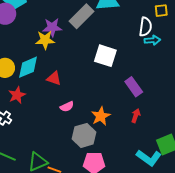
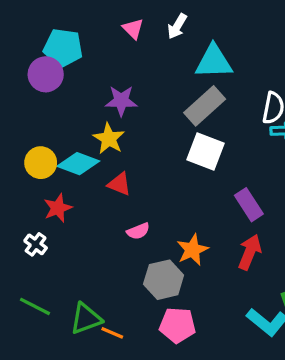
gray rectangle: (81, 16) -> (205, 106), moved
yellow star: (45, 40) -> (109, 139), moved, turned 30
cyan diamond: (28, 67) -> (78, 164), turned 40
red arrow: (136, 116) -> (250, 252), size x1.5

